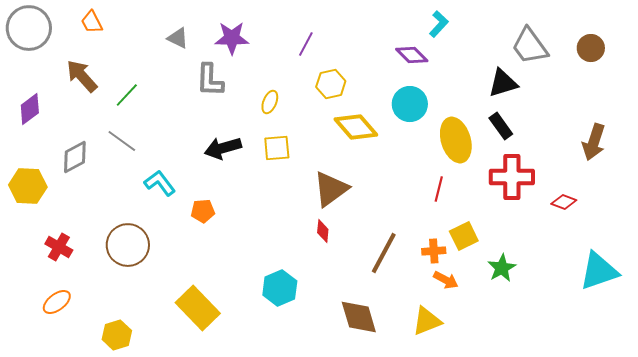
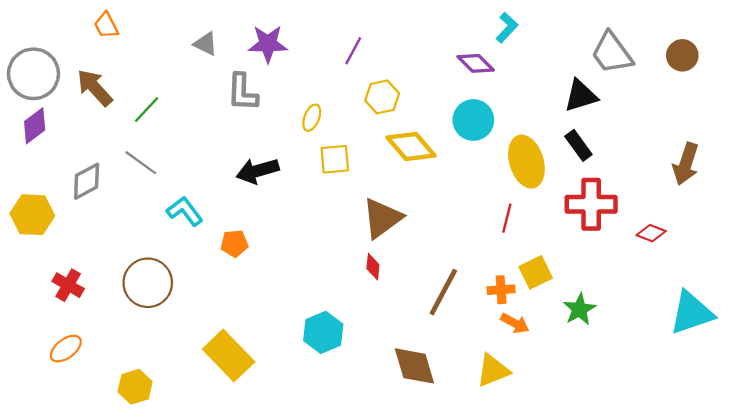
gray circle: (29, 28) -> (33, 74), moved
yellow square: (277, 148) -> (335, 159), moved

